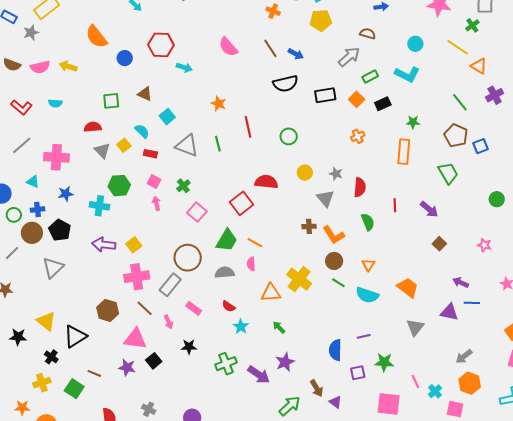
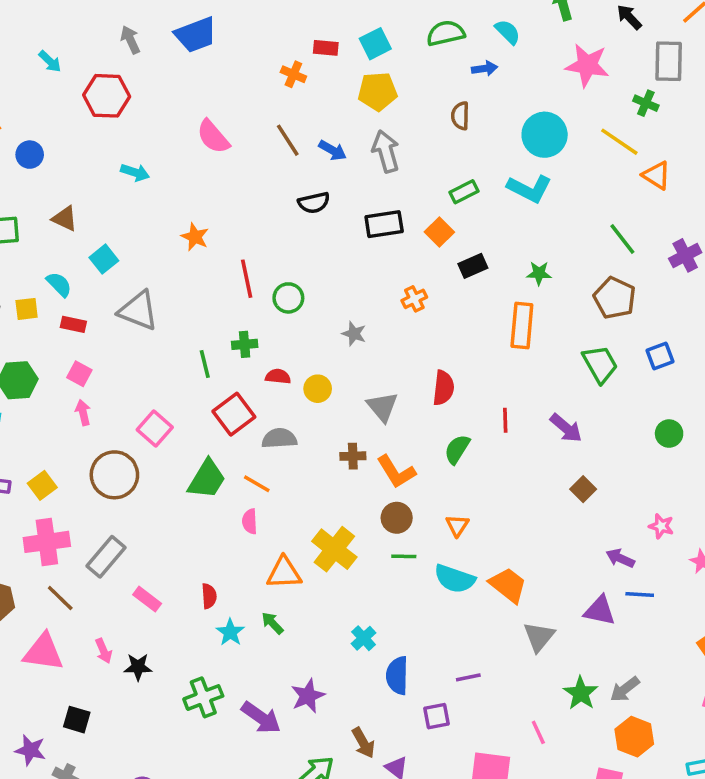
green cross: (472, 25) -> (646, 103), turned -32
brown semicircle: (368, 34) -> (460, 116), turned -105
cyan circle: (415, 44) -> (545, 135), size x1.6
red hexagon: (161, 45) -> (107, 96), moved
gray arrow: (349, 57) -> (386, 151), moved, turned -65
black semicircle: (285, 84) -> (314, 203), size x0.7
purple cross: (495, 95) -> (685, 255), moved
black rectangle: (383, 104) -> (473, 266), moved
green circle: (289, 136) -> (288, 298), moved
orange cross: (358, 136) -> (414, 299), moved
green line: (218, 144) -> (205, 364), moved
yellow square: (124, 145) -> (27, 309), turned 32
blue square: (481, 146) -> (660, 356), moved
yellow circle: (305, 173) -> (318, 389), moved
gray star: (336, 174) -> (354, 334), moved
red semicircle: (266, 182) -> (278, 376), size x0.6
green cross: (183, 186) -> (245, 344), moved, turned 32
green circle: (497, 199) -> (669, 434), moved
green semicircle: (368, 222) -> (457, 449), turned -126
pink star: (484, 245) -> (661, 526), moved
brown circle: (188, 258) -> (114, 475), moved
gray semicircle: (225, 272) -> (279, 438), moved
green line: (338, 283) -> (404, 556), turned -32
orange trapezoid: (408, 288) -> (508, 585), moved
red semicircle: (229, 306) -> (209, 596), turned -128
pink arrow: (168, 322) -> (104, 651), moved
green arrow: (279, 327) -> (272, 623), moved
purple line: (364, 336) -> (468, 677), moved
black square: (154, 361) -> (77, 720), moved, turned -35
green star: (384, 362) -> (581, 693), moved, turned 30
purple star: (127, 367) -> (30, 750), moved
cyan cross: (435, 391) -> (364, 638), moved

